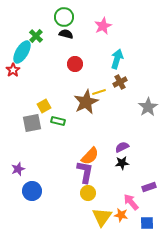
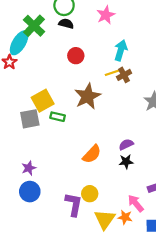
green cross: (36, 36) -> (34, 26), size x1.5
yellow line: (99, 92) -> (112, 73), moved
yellow square: (44, 106) -> (43, 101), size x1.5
purple star: (18, 169) -> (29, 168), moved
purple L-shape: (85, 172) -> (74, 204), moved

